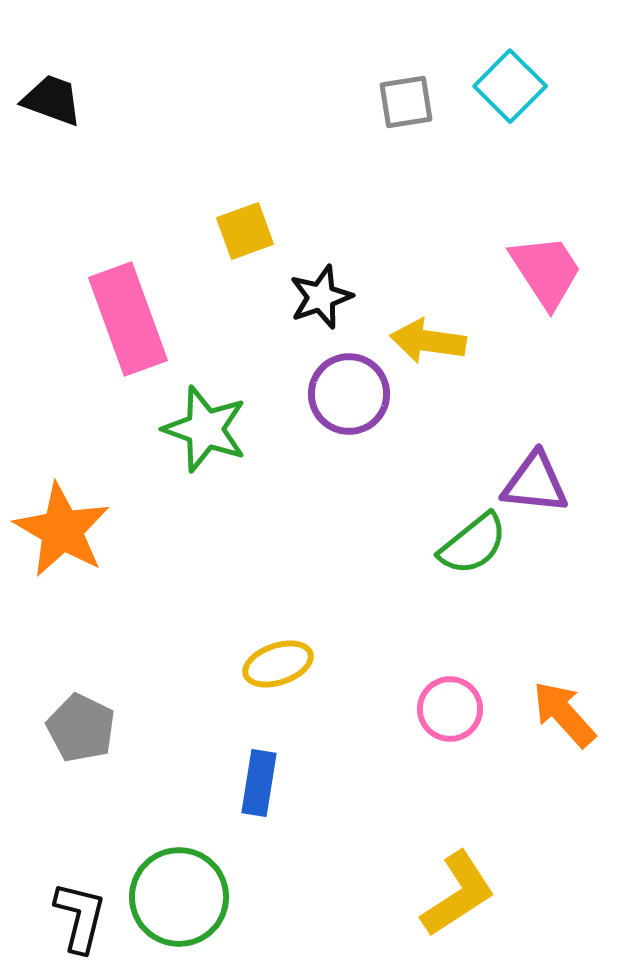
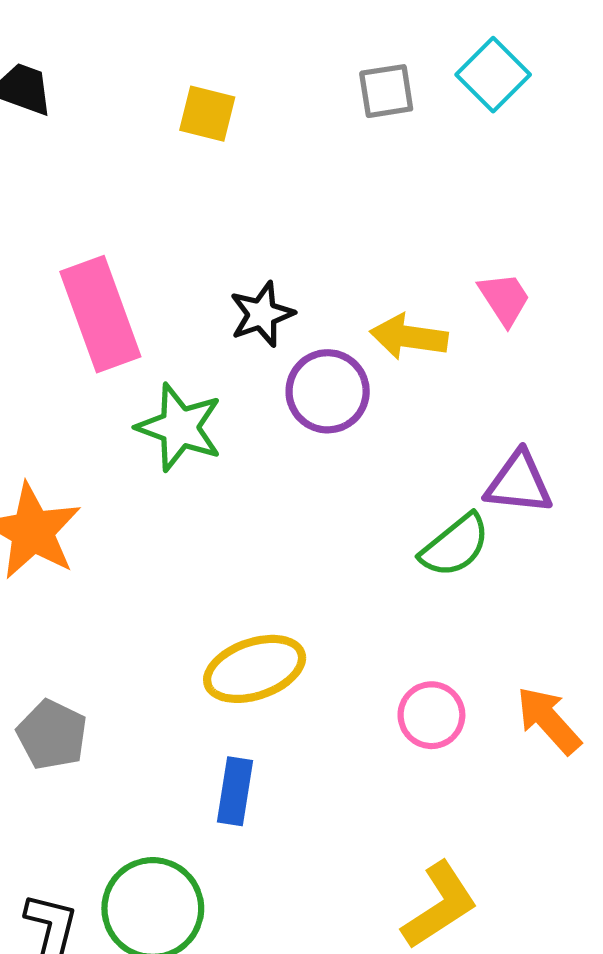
yellow square: (245, 231) -> (207, 114), moved, turned 34
pink trapezoid: (546, 271) -> (504, 299), moved, size x0.7
black star: (321, 297) -> (262, 314), moved
yellow ellipse: (278, 664) -> (255, 669), size x1.4

